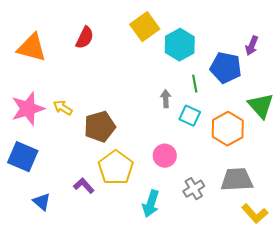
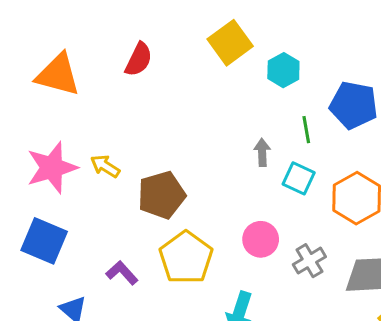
cyan hexagon: (180, 45) -> (283, 70), size x0.7
purple L-shape: (84, 186) -> (122, 273), moved
gray cross: (194, 189) -> (309, 261), moved

